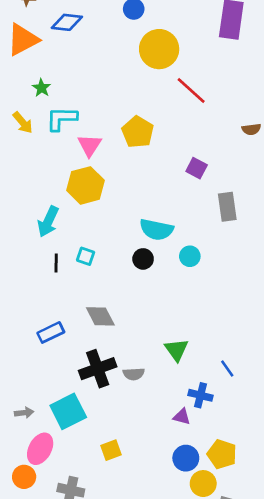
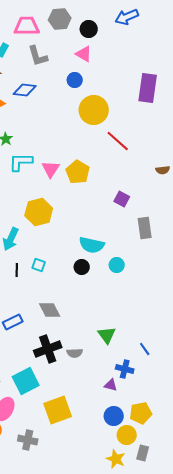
pink triangle: (90, 145) -> (51, 169), moved
yellow square: (111, 450) -> (58, 410), size x1.8
yellow pentagon: (222, 454) -> (141, 413), turned -30

